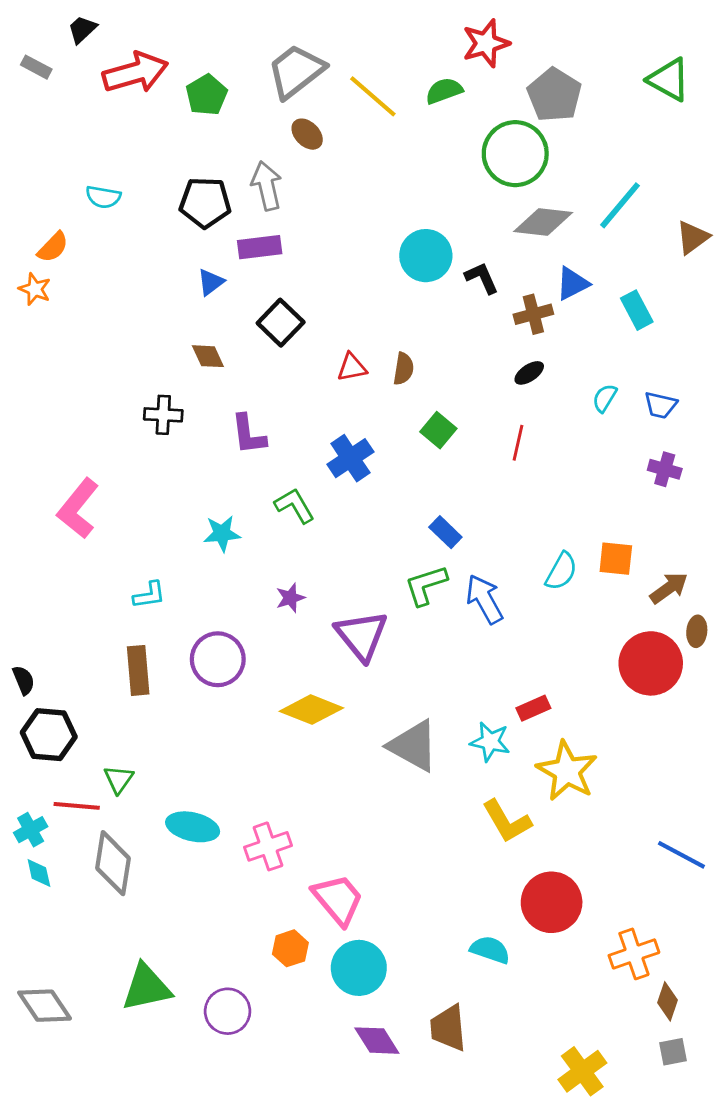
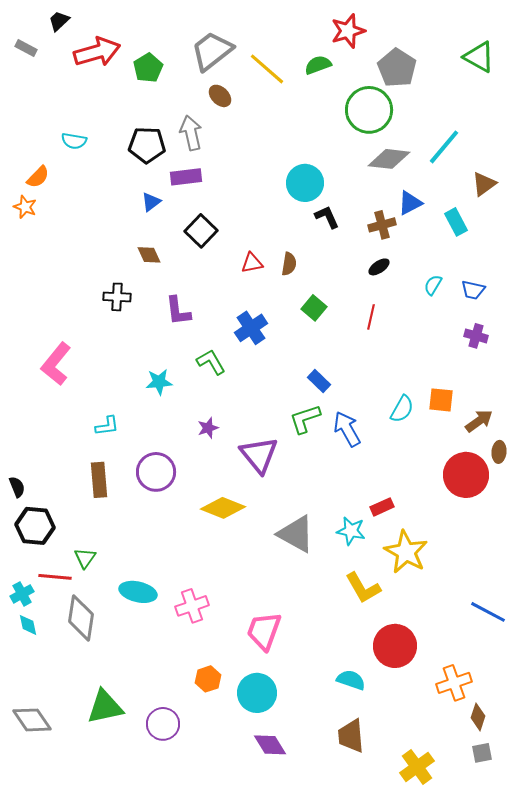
brown triangle: (693, 237) -> (484, 184), moved
black L-shape: (482, 278) -> (327, 217), moved
pink trapezoid: (338, 899) -> (264, 631), moved, turned -120
brown trapezoid: (448, 1028) -> (351, 736), moved

